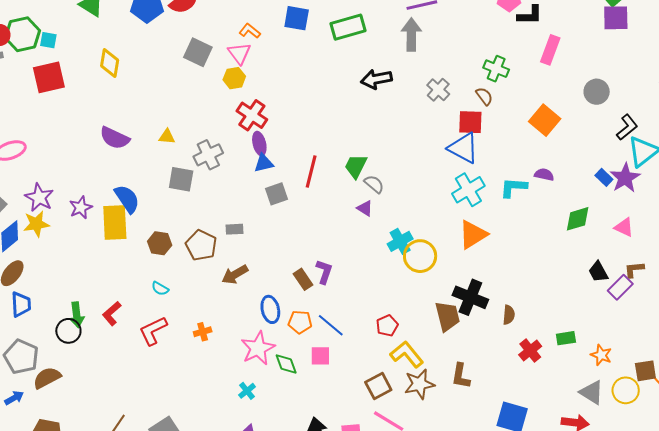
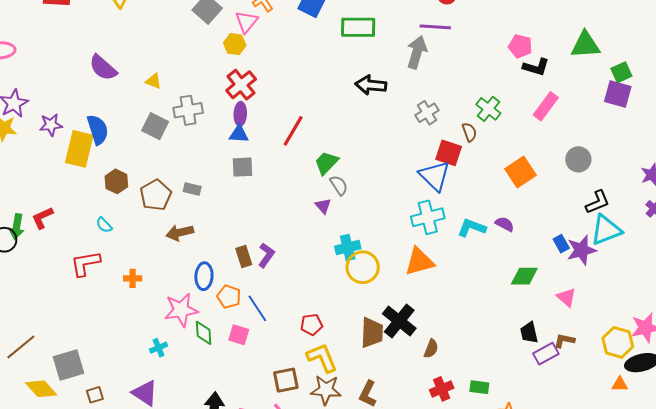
red line: (311, 172) -> (293, 131), moved
red L-shape: (112, 314) -> (42, 218), moved

